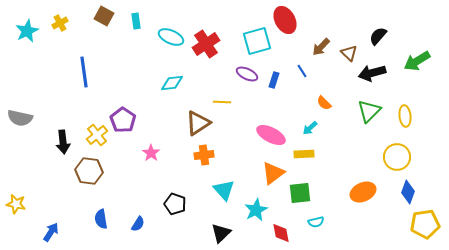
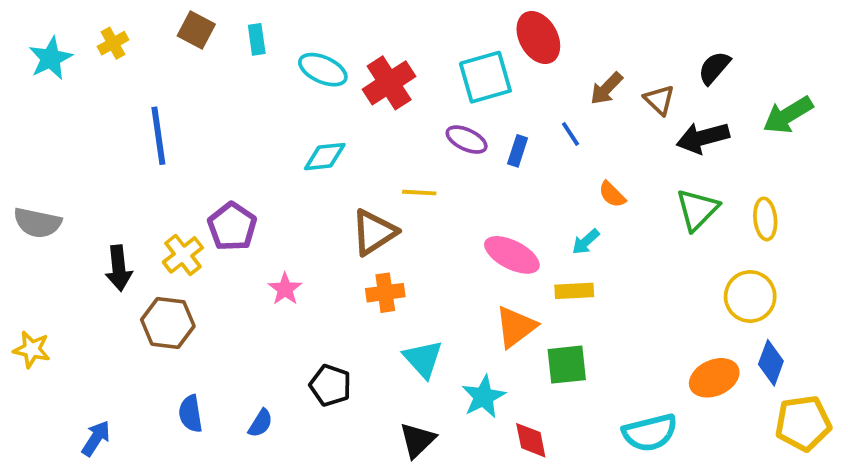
orange ellipse: (363, 192) -> (714, 378), moved
yellow star: (16, 204) -> (32, 349), moved
cyan semicircle: (316, 222) -> (650, 433), moved, size x1.8

